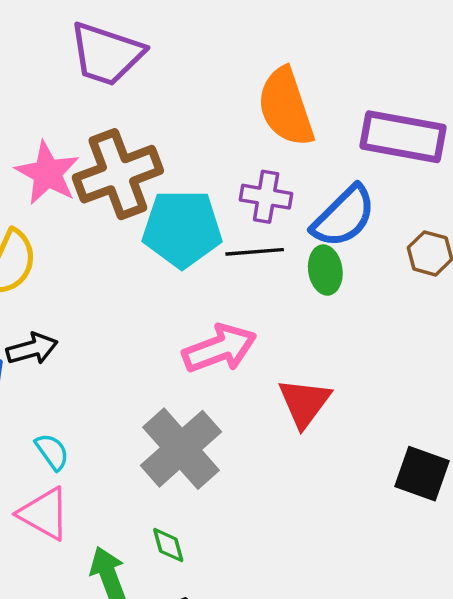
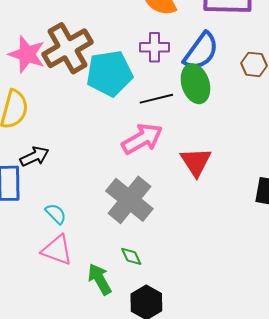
black line: (255, 252) -> (156, 99), moved
green ellipse: (325, 270) -> (195, 84), size x1.4

